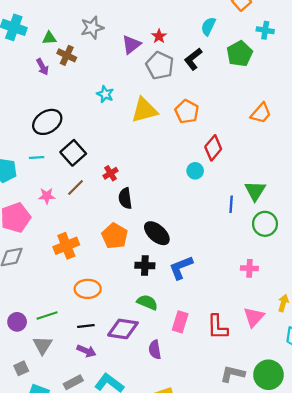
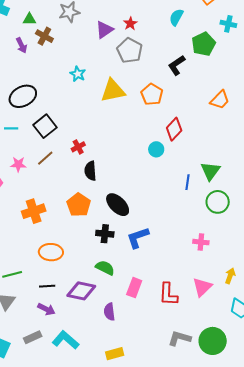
black L-shape: (193, 59) -> (177, 65), moved

